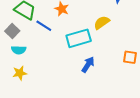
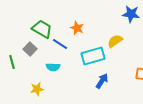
cyan semicircle: (19, 50) -> (53, 67), moved

